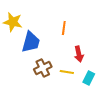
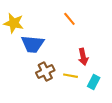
orange line: (64, 28) -> (69, 19), moved, turned -48
blue trapezoid: (31, 42) -> (33, 44), turned 80

